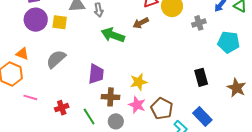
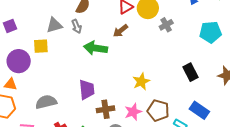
purple circle: (36, 20) -> (19, 61), moved
gray cross: (199, 23) -> (166, 25), moved
gray semicircle: (56, 59) -> (46, 102), moved, turned 40
yellow star: (139, 82) -> (141, 81), moved
pink star: (137, 105) -> (133, 112), turned -30

